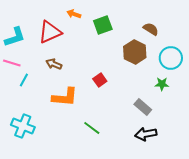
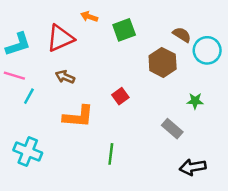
cyan circle: (171, 58) -> (207, 50), moved
green line: (92, 128) -> (111, 154), turned 60
black arrow: (146, 134) -> (193, 167), moved

